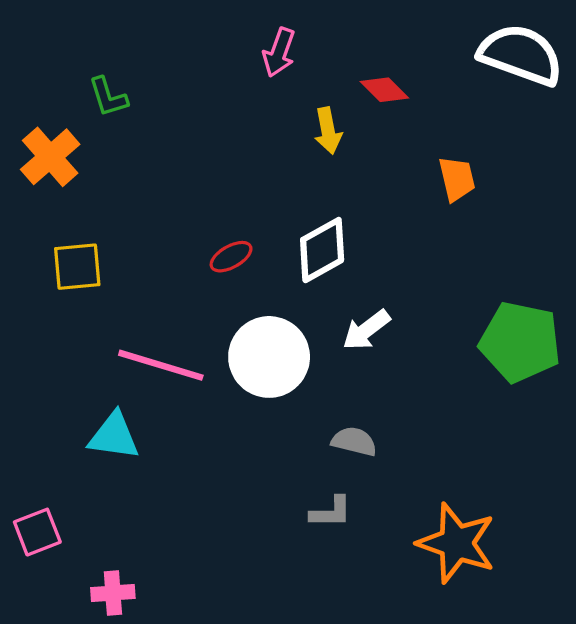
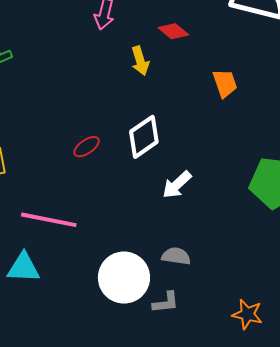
white circle: (269, 357) -> (124, 278), moved
orange star: (457, 543) -> (247, 314), size x0.6

